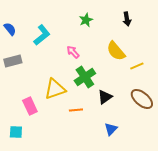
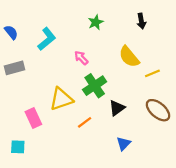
orange line: (76, 110) -> (85, 122), turned -32

